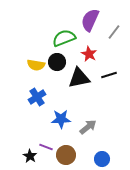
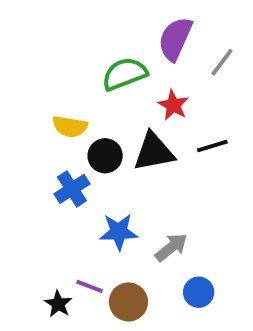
black circle: (57, 62) -> (105, 156), moved
blue circle: (102, 159) -> (199, 292), moved

